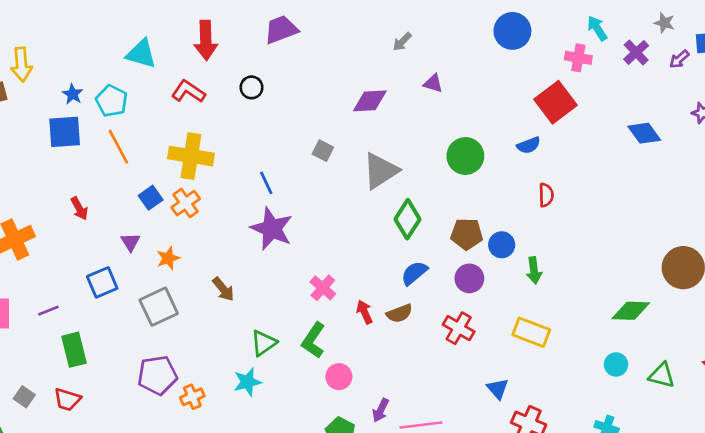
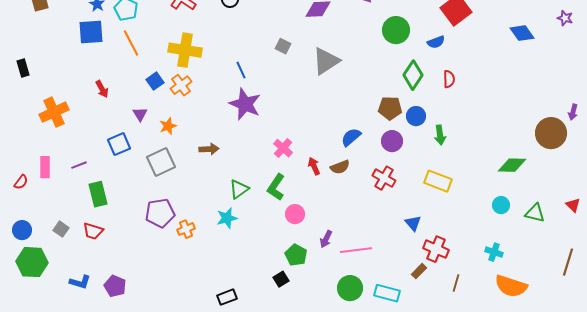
green circle: (465, 156) -> (396, 30), moved
green diamond: (408, 219) -> (413, 75), moved
brown arrow: (223, 289) -> (209, 149), turned -54

